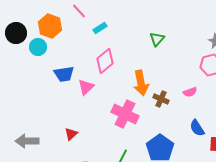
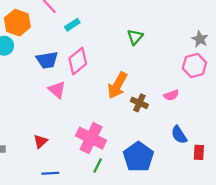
blue trapezoid: (64, 74) -> (47, 60), moved
orange arrow: (141, 83) -> (117, 85), turned 40
pink triangle: (86, 87) -> (57, 90), turned -36
pink cross: (125, 114) -> (91, 138), moved

